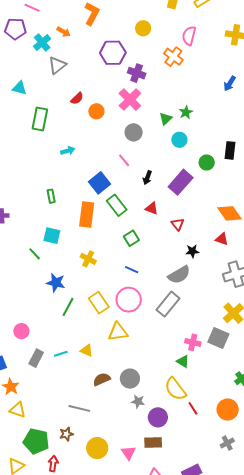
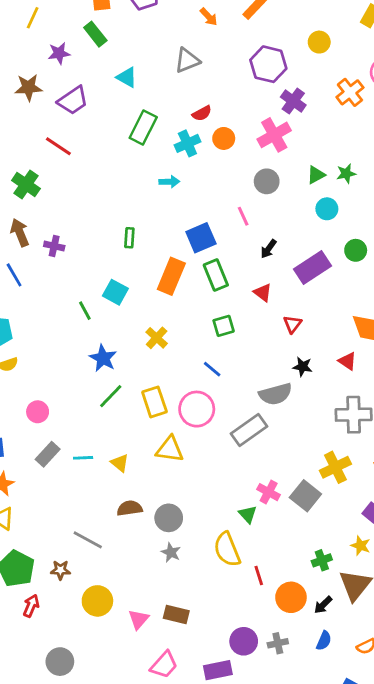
cyan cross: (42, 43) -> (187, 143), moved
red line: (193, 408) -> (259, 576), moved
purple circle: (158, 417) -> (244, 641), moved

